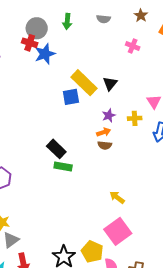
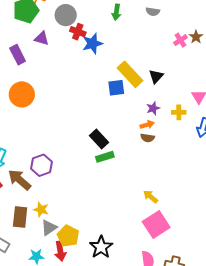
brown star: (141, 15) -> (196, 37), moved
gray circle: (37, 28) -> (66, 15), moved
pink cross: (133, 46) -> (180, 40), turned 32
green rectangle: (63, 166) -> (105, 157), turned -30
yellow arrow: (117, 197) -> (150, 197), moved
yellow pentagon: (92, 252) -> (68, 236), moved

